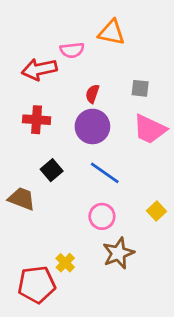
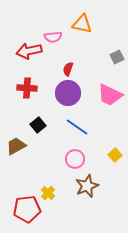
gray square: (140, 88) -> (117, 57), moved, turned -32
brown trapezoid: (22, 199) -> (16, 146), turned -50

